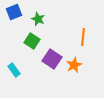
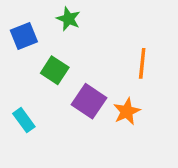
blue square: (14, 12) -> (24, 36), moved
green star: (38, 19) -> (68, 19), moved

